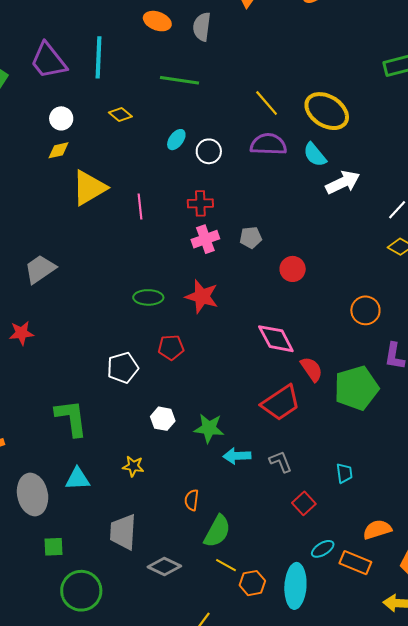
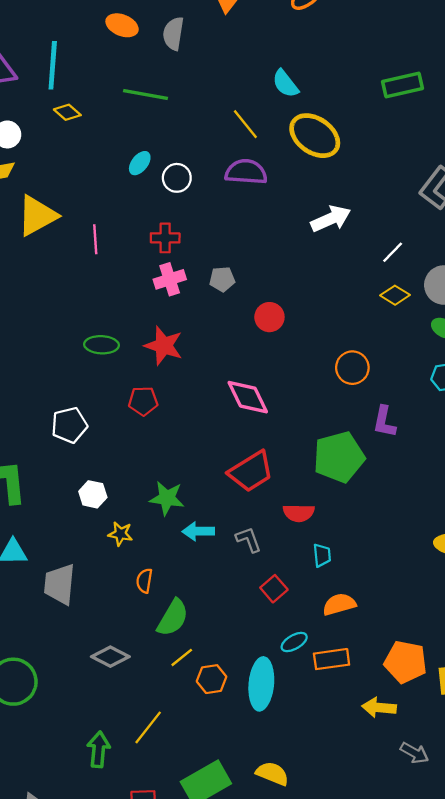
yellow diamond: (120, 115) -> (67, 112), moved
cyan semicircle: (315, 155) -> (285, 84), moved
red pentagon: (171, 347) -> (143, 401), moved
red semicircle: (312, 369) -> (299, 513), moved, turned 124
white hexagon: (163, 419) -> (93, 494), moved
yellow star: (133, 466) -> (120, 534), moved
orange semicircle: (377, 530) -> (339, 604), moved
gray trapezoid: (123, 532) -> (60, 584), moved
orange rectangle: (355, 563) -> (332, 659), turned -32
yellow line: (226, 565) -> (182, 657), turned -70

